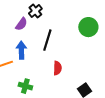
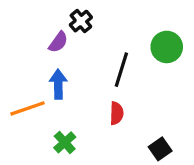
black line: (47, 40) -> (121, 70), moved
green cross: (25, 86) -> (65, 142), turned 32

